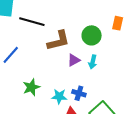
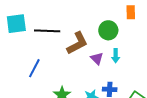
purple triangle: (74, 60) -> (97, 58), turned -32

